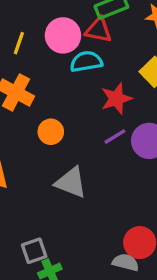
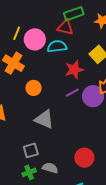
pink circle: (63, 35) -> (35, 39), moved
gray square: (34, 251) -> (31, 150), moved
gray semicircle: (126, 262) -> (50, 168), moved

